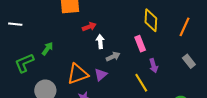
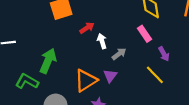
green arrow: (47, 49) -> (48, 61), size x1.6
green L-shape: (24, 63) -> (27, 81), turned 65

